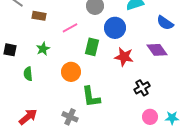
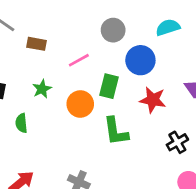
orange circle: (71, 72) -> (80, 104), moved
green L-shape: (91, 97) -> (116, 131), moved

